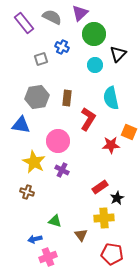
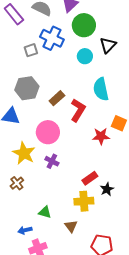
blue cross: (62, 47) -> (52, 38), size x1.6
brown rectangle: (67, 98) -> (57, 98), moved, turned 42
brown cross: (27, 192) -> (17, 183), turned 32
yellow cross: (104, 218) -> (84, 201), moved

